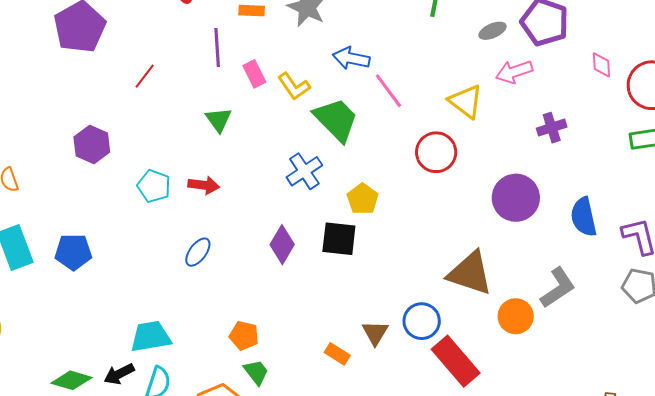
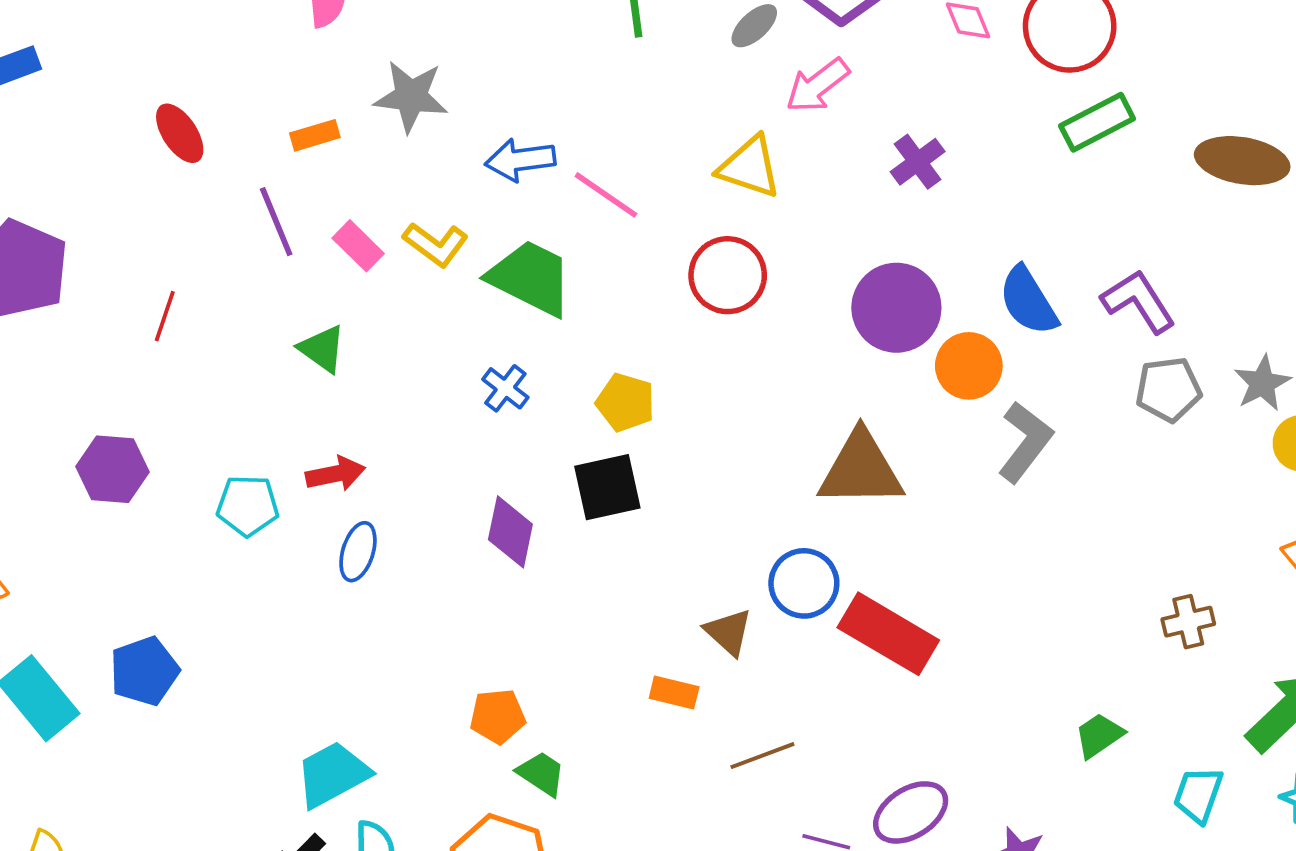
blue cross: (304, 171) -> (505, 388), size x0.7
blue ellipse: (198, 252) -> (358, 552), moved
orange circle: (516, 316) -> (969, 366), moved

